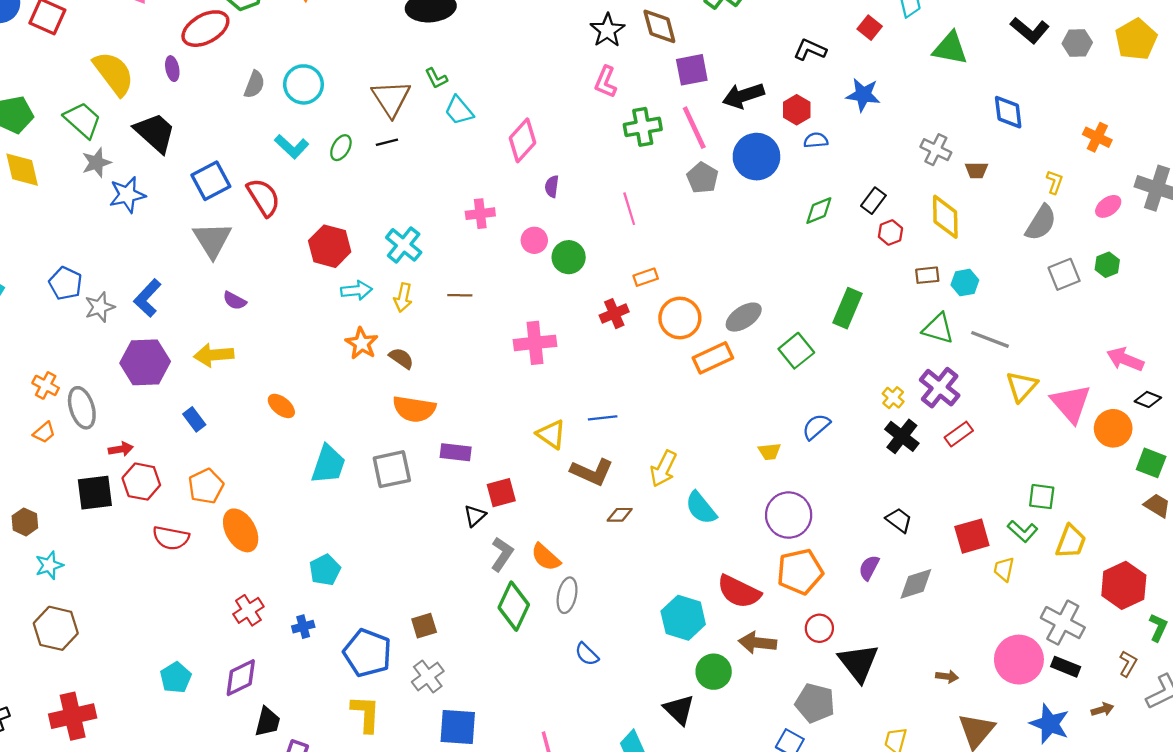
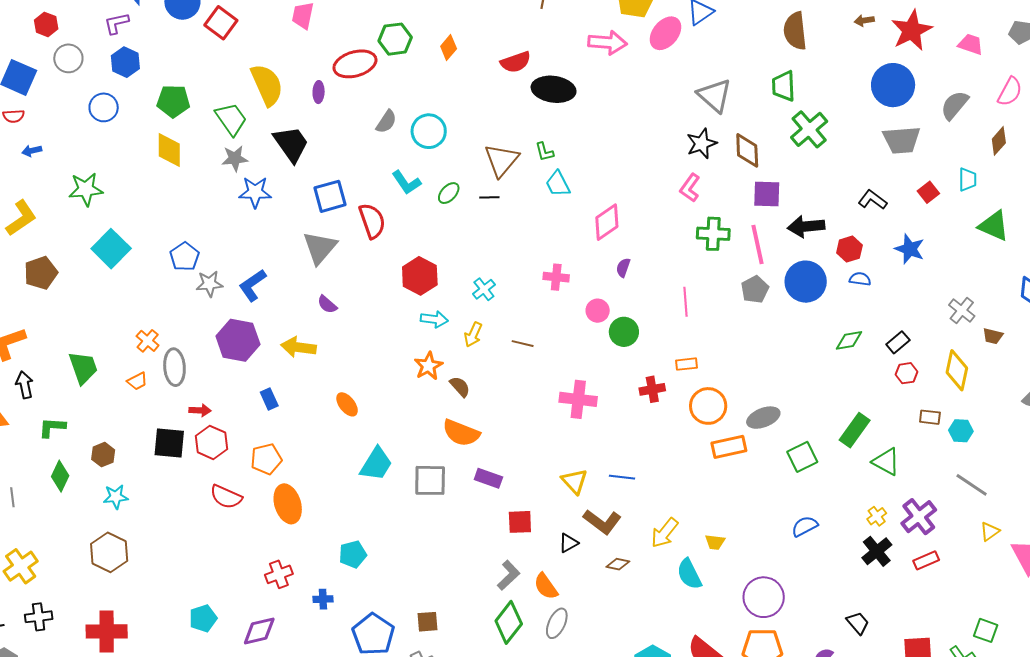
cyan cross: (404, 245) -> (484, 289), size x0.7
green triangle: (938, 328) -> (886, 462), moved
yellow triangle: (1022, 386) -> (990, 531), size x0.7
yellow trapezoid: (769, 452) -> (715, 542), moved
black triangle: (475, 516) -> (568, 543), moved

